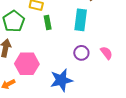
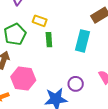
purple circle: (81, 53) -> (76, 84), moved

